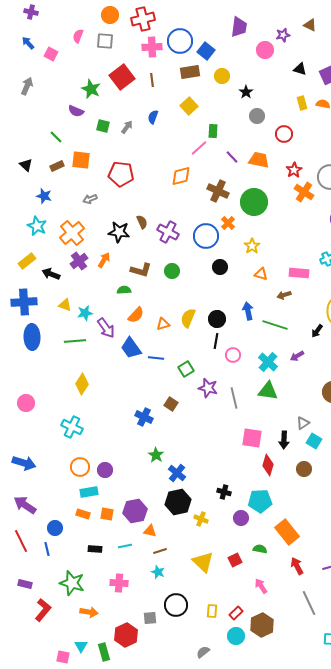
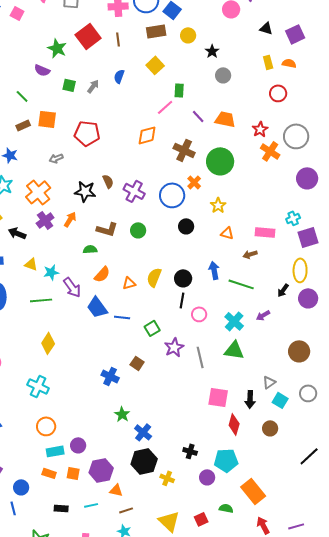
red circle: (284, 134) -> (278, 93), moved
purple star: (208, 388) -> (174, 347), turned 30
purple circle: (105, 470) -> (78, 445), moved

